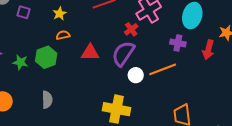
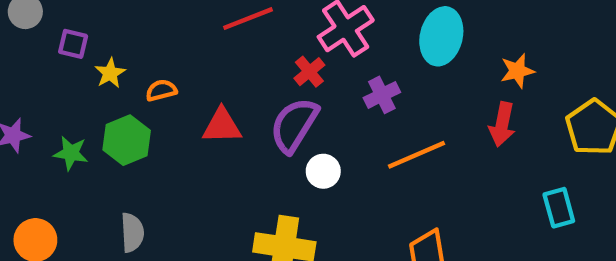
yellow star: (60, 14) -> (110, 73), moved
purple cross: (178, 43) -> (382, 95), moved, turned -35
red arrow: (208, 50) -> (502, 124), moved
orange line: (163, 69) -> (416, 155), moved

